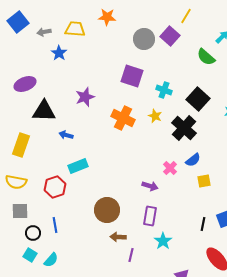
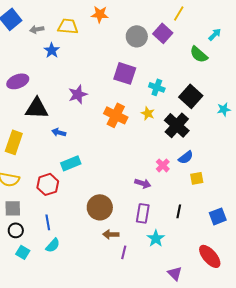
black line: (203, 224) -> (179, 211), moved
black circle: (33, 233) -> (16, 230), moved
cyan semicircle: (51, 260) -> (53, 245), moved

